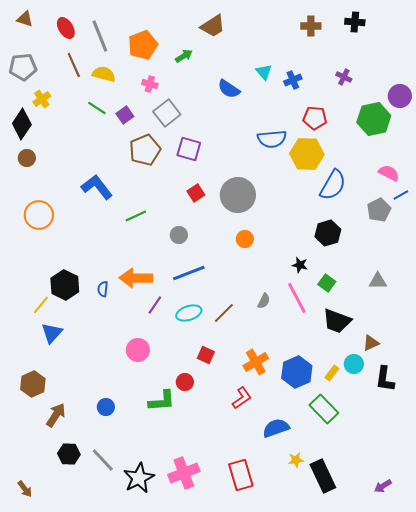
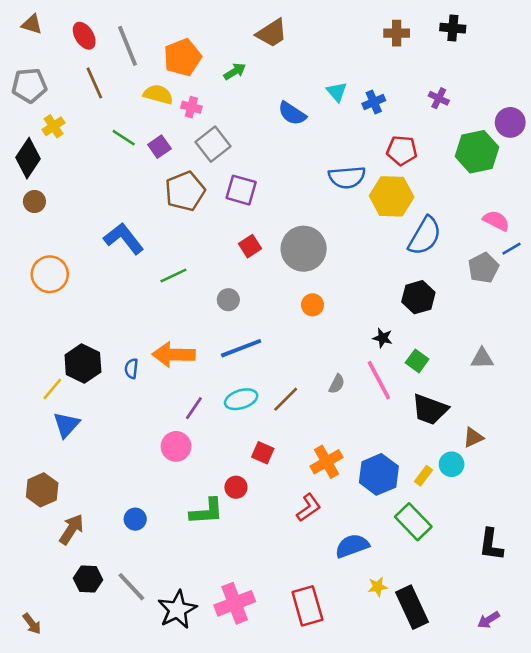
yellow semicircle: (104, 74) -> (158, 94), moved
purple line: (155, 305) -> (194, 408), moved
black L-shape: (385, 379) -> (491, 545), moved

